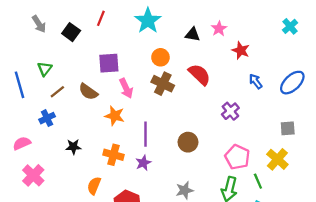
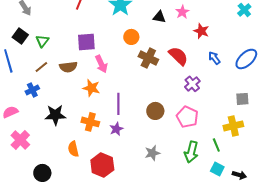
black square: (71, 32) -> (20, 36), moved
green triangle: (45, 69) -> (42, 41), moved
red semicircle: (199, 75) -> (178, 56), moved
brown cross: (163, 84) -> (148, 58), moved
brown semicircle: (88, 92) -> (68, 67), turned -42
black star: (73, 147) -> (55, 115), size x1.5
pink pentagon: (237, 157) -> (187, 117), moved
yellow cross: (277, 159) -> (233, 126), turned 36
orange semicircle: (94, 186) -> (73, 149), turned -35

